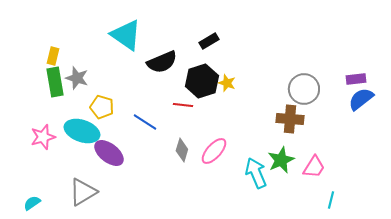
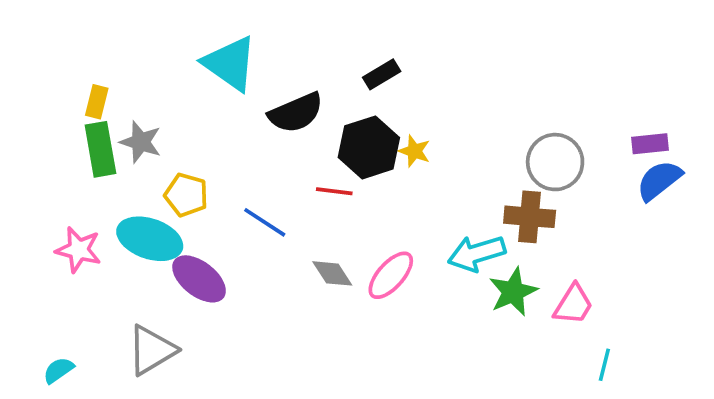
pink star: (43, 137) -> (79, 250), turned 30
gray diamond: (182, 150) -> (332, 273), turned -50
cyan arrow: (256, 173) -> (477, 253), moved, turned -84

